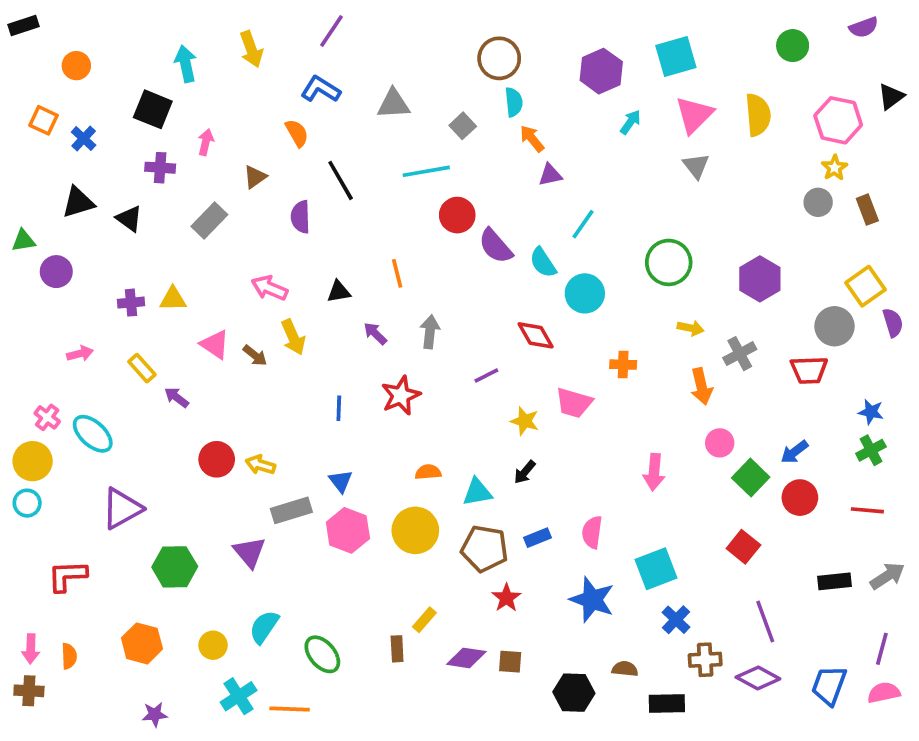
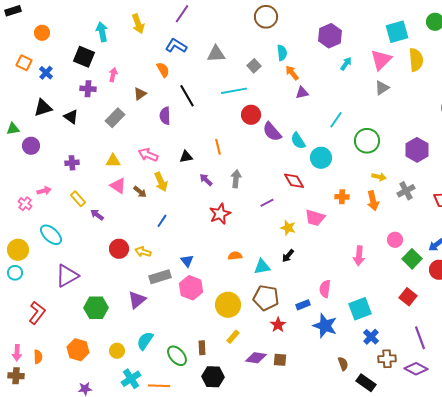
cyan square: (676, 57) -> (397, 32), moved
brown circle: (499, 58) -> (266, 17), moved
gray triangle: (696, 166) -> (382, 88), turned 35
cyan line: (583, 224) -> (336, 120), moved
yellow triangle: (173, 299) -> (113, 161), moved
orange arrow: (701, 386) -> (373, 201), moved
blue line: (339, 408) -> (162, 221), moved, turned 32
pink cross: (47, 417) -> (25, 204), moved
yellow circle: (415, 530) -> (228, 305), moved
blue rectangle: (537, 538) -> (303, 305), moved
purple triangle: (249, 552) -> (137, 300), turned 30
red L-shape: (67, 576) -> (37, 313), turned 130
brown rectangle: (397, 649) -> (202, 348), moved
brown semicircle: (625, 669) -> (343, 364), turned 64
black hexagon: (574, 693) -> (213, 377), moved
black rectangle: (667, 704) -> (366, 383), turned 36

